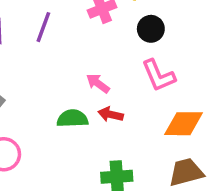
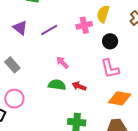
purple line: (43, 27) -> (49, 30), turned 30
pink arrow: (98, 83) -> (62, 62), moved

